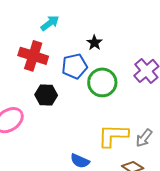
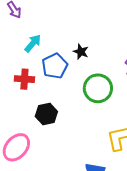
red cross: (33, 56) -> (24, 79), size x0.7
blue pentagon: (75, 66) -> (55, 66), moved

